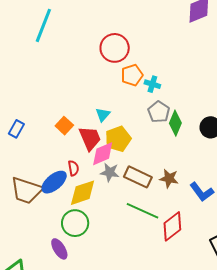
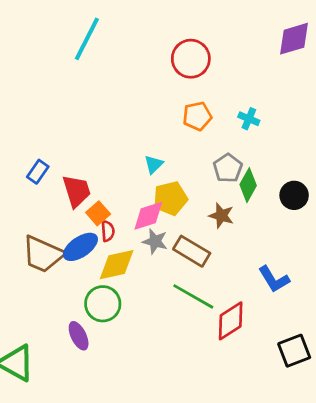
red circle: (115, 48) -> (191, 59), moved
cyan cross: (152, 84) -> (249, 119), moved
orange square: (64, 126) -> (98, 213), moved
red trapezoid: (90, 138) -> (77, 191), moved
brown star: (169, 178) -> (221, 216), moved

